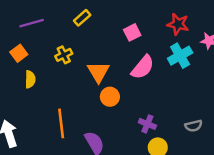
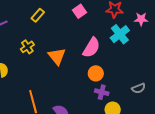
pink square: (132, 32) -> (80, 11), moved
orange circle: (110, 97) -> (96, 73), moved

